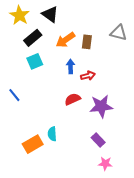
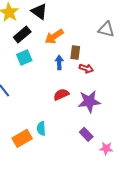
brown rectangle: (87, 42) -> (75, 52), moved
red arrow: (88, 76) -> (86, 68), moved, turned 32
pink star: (105, 164) -> (106, 148), moved

